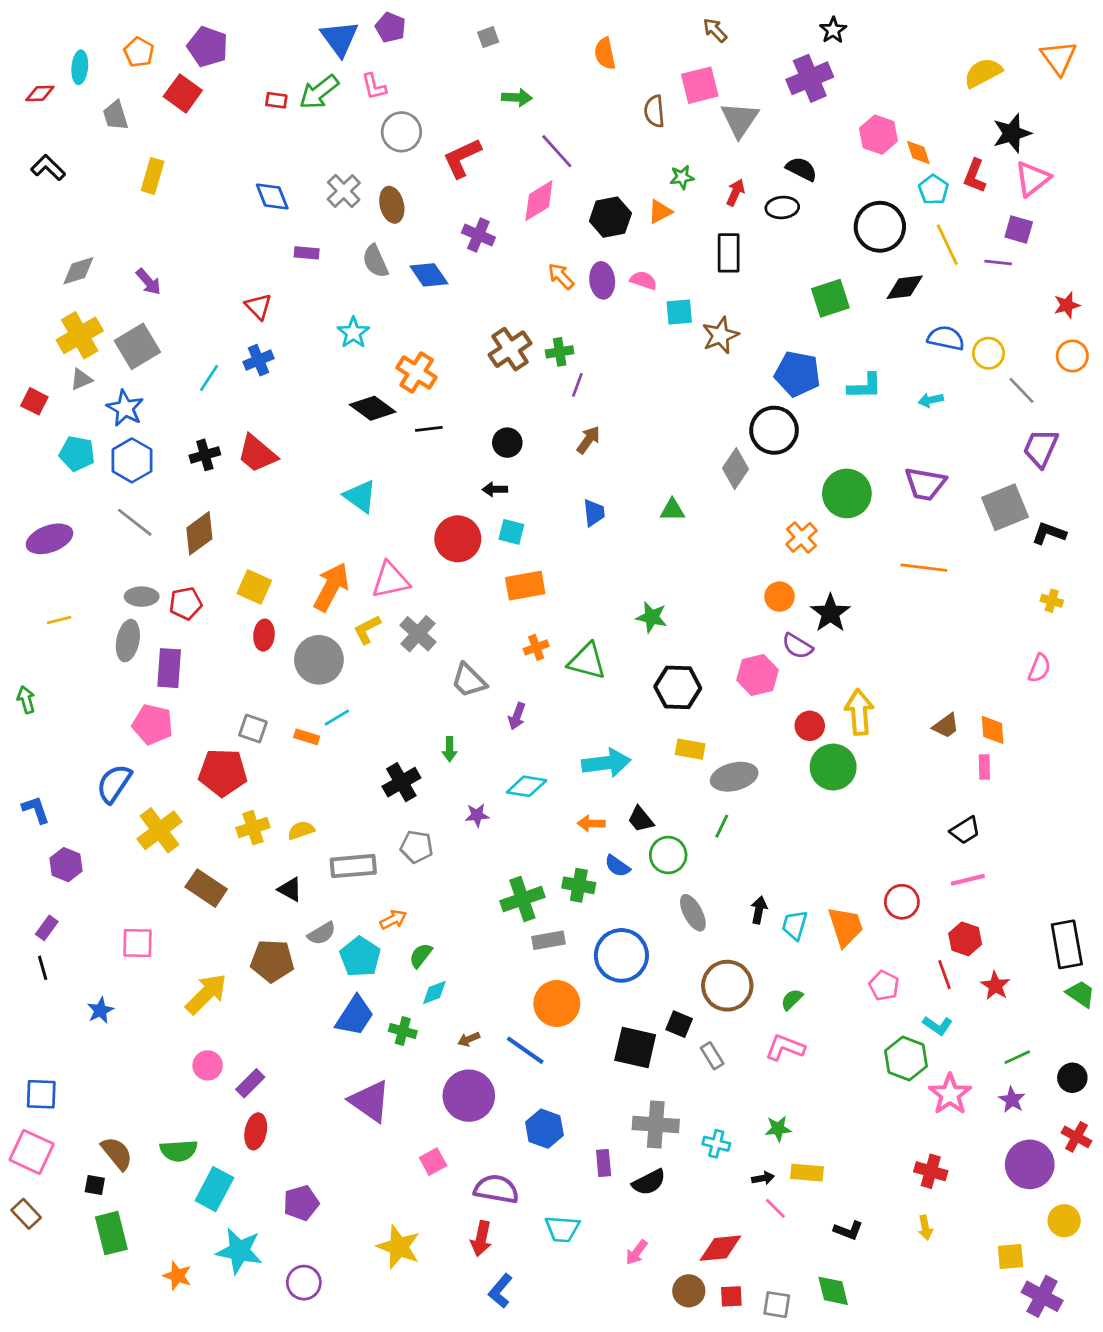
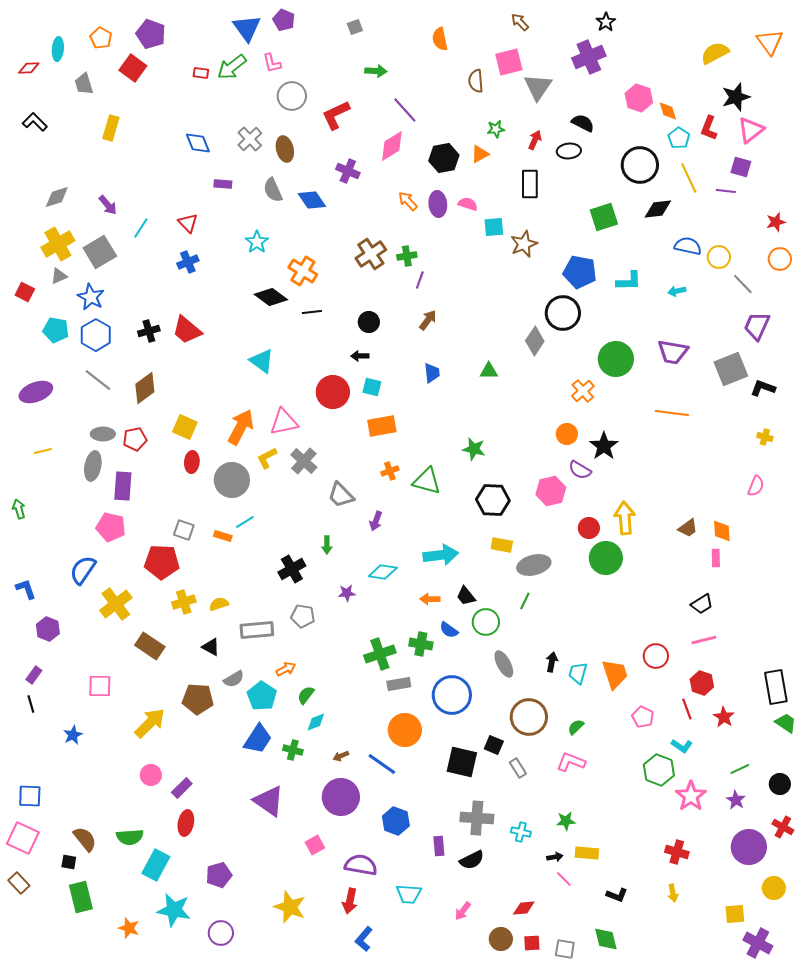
cyan line: (209, 378) -> (141, 228), moved
red diamond: (720, 1248) -> (524, 908), size x0.7

